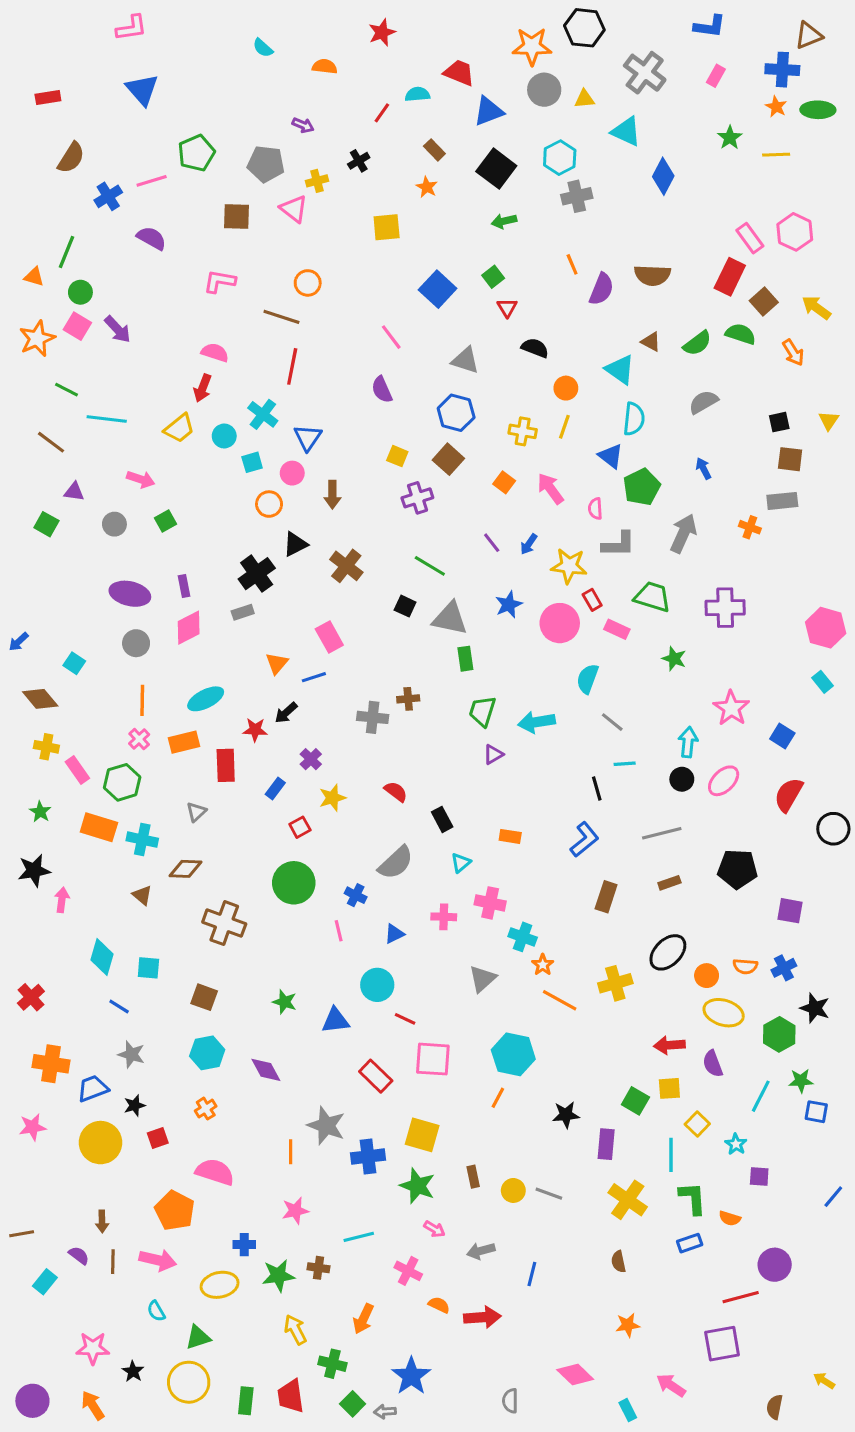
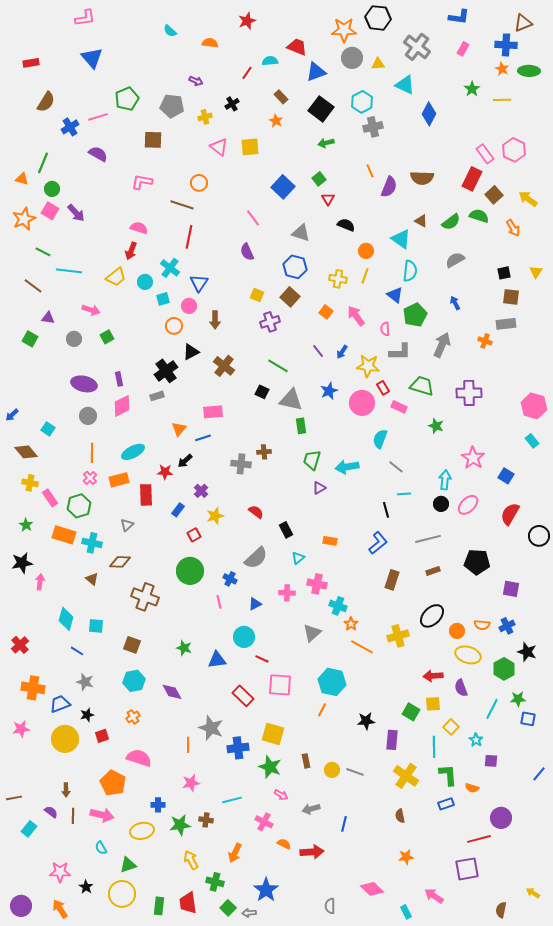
pink triangle: (294, 209) -> (219, 147), moved
pink rectangle: (329, 637) -> (213, 412), turned -66

